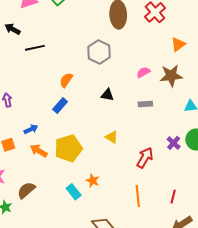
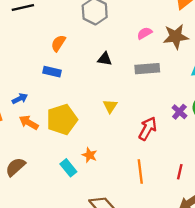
gray rectangle: (145, 104) -> (147, 69), size x1.5
blue rectangle: (60, 106) -> (52, 72), turned 63
yellow triangle: (112, 137) -> (110, 106), turned 32

